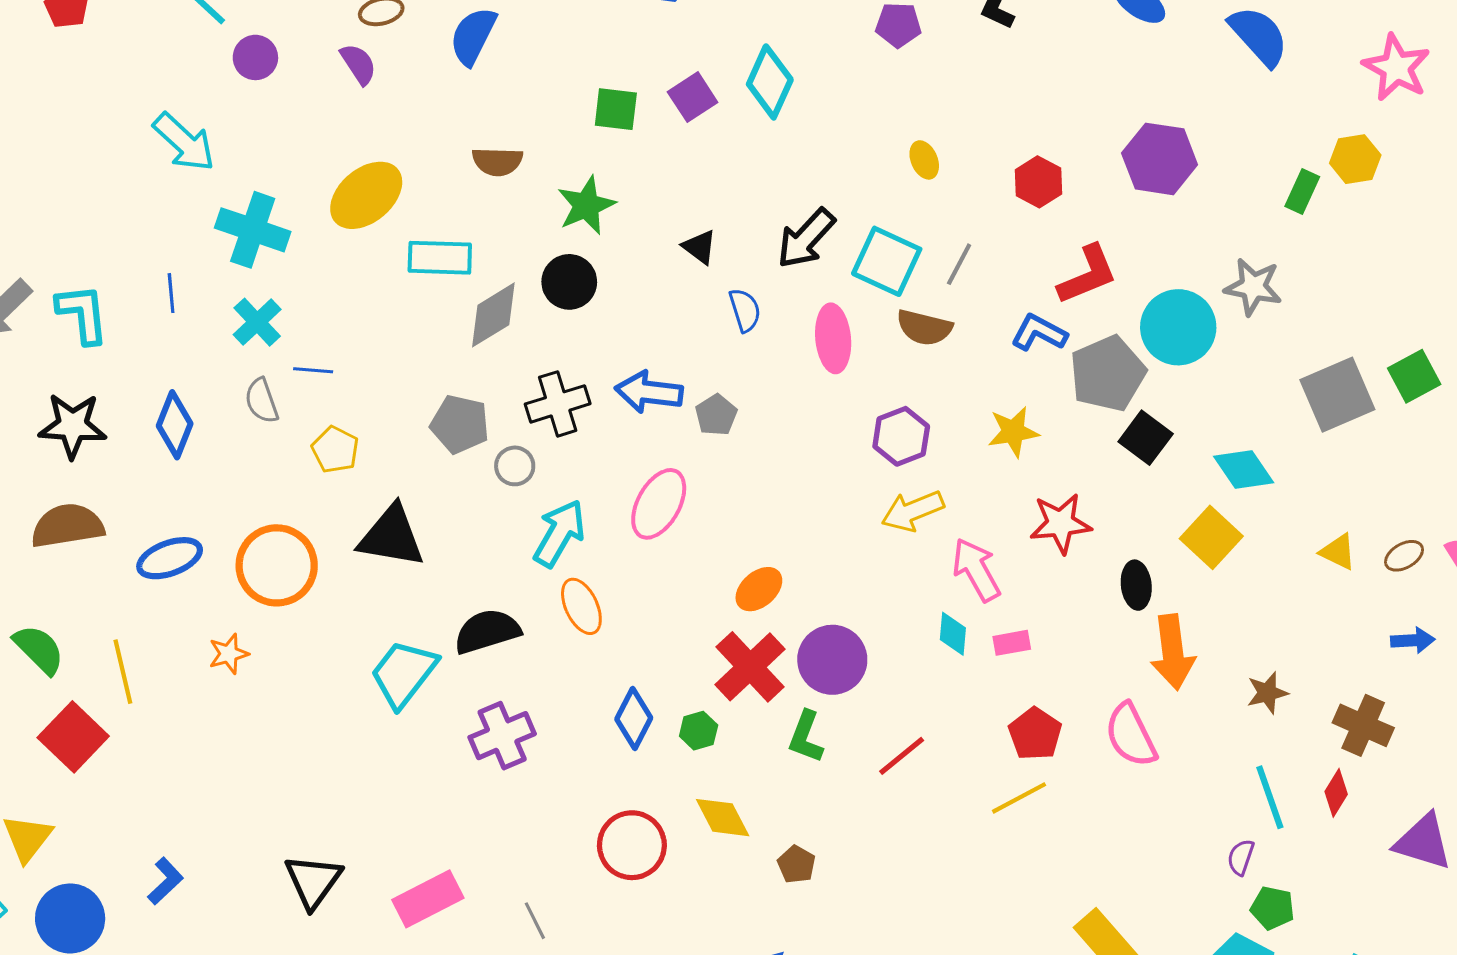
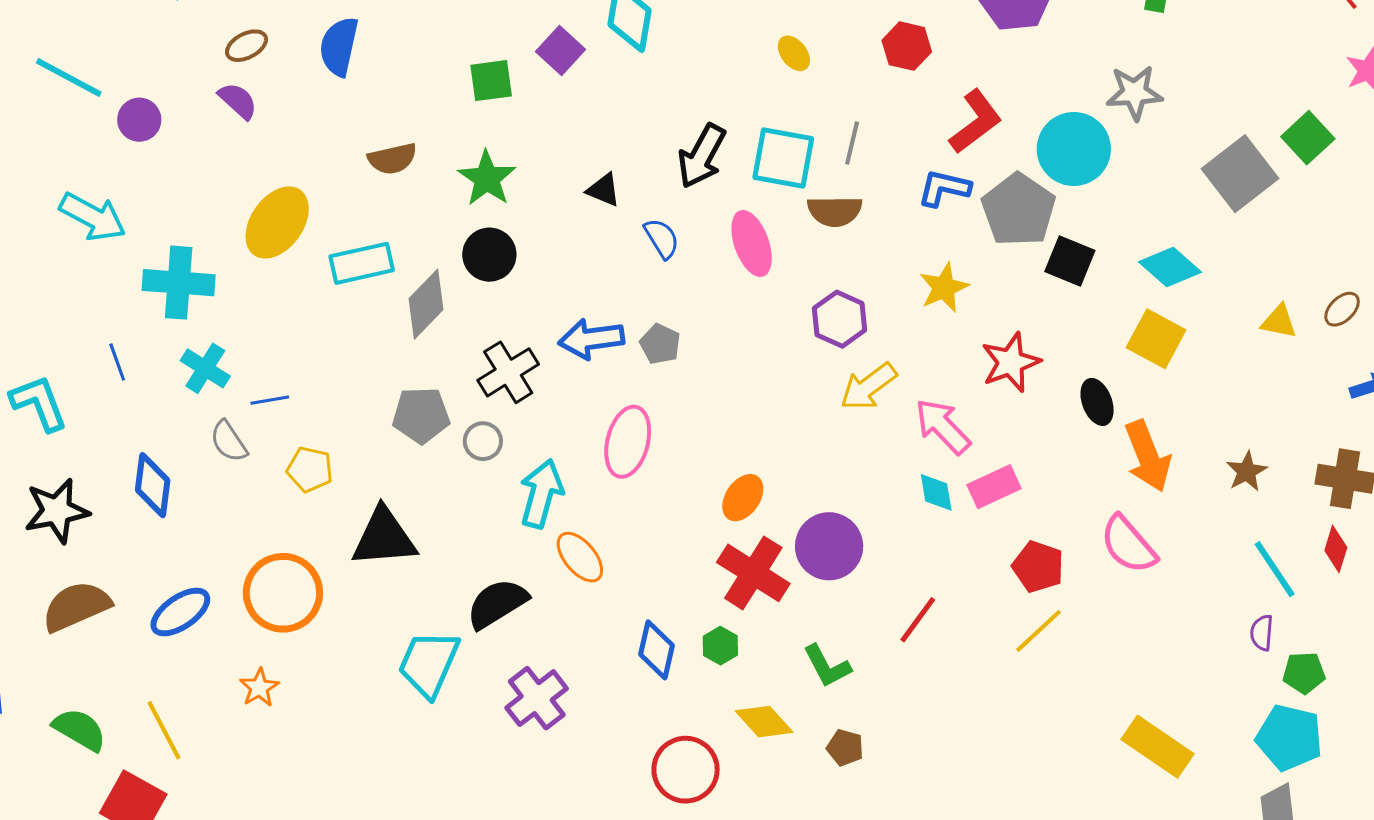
pink rectangle: (1012, 643) -> (994, 487), size x1.4
green L-shape: (806, 737) -> (827, 666), moved, turned -34

